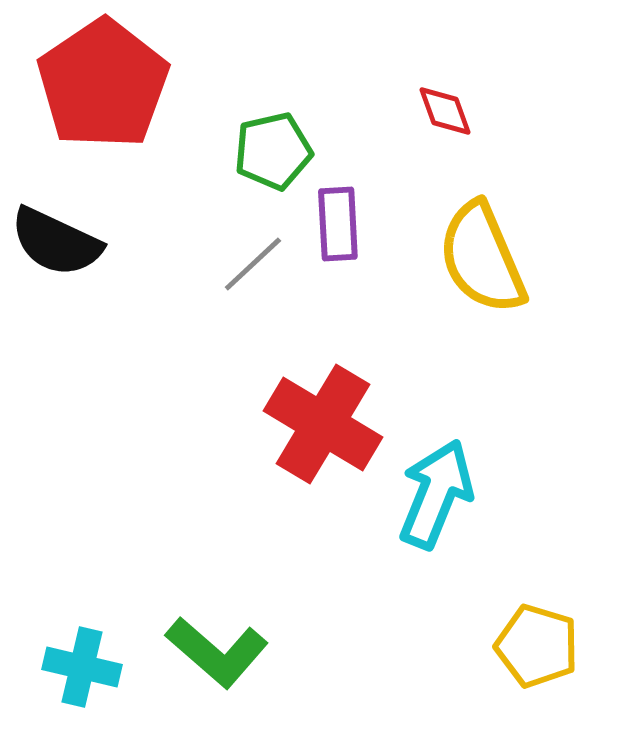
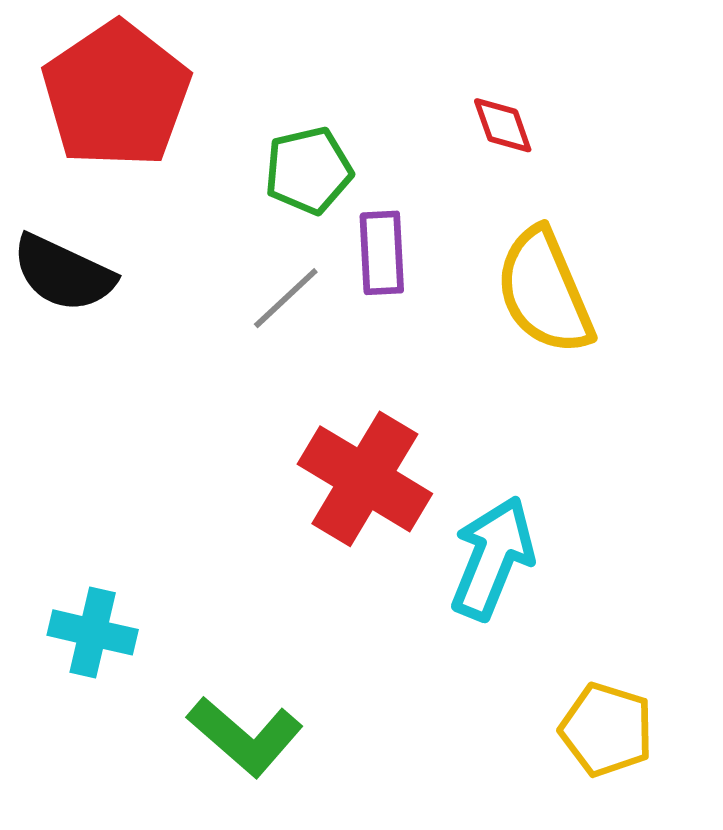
cyan cross: (82, 667) -> (93, 632), moved

